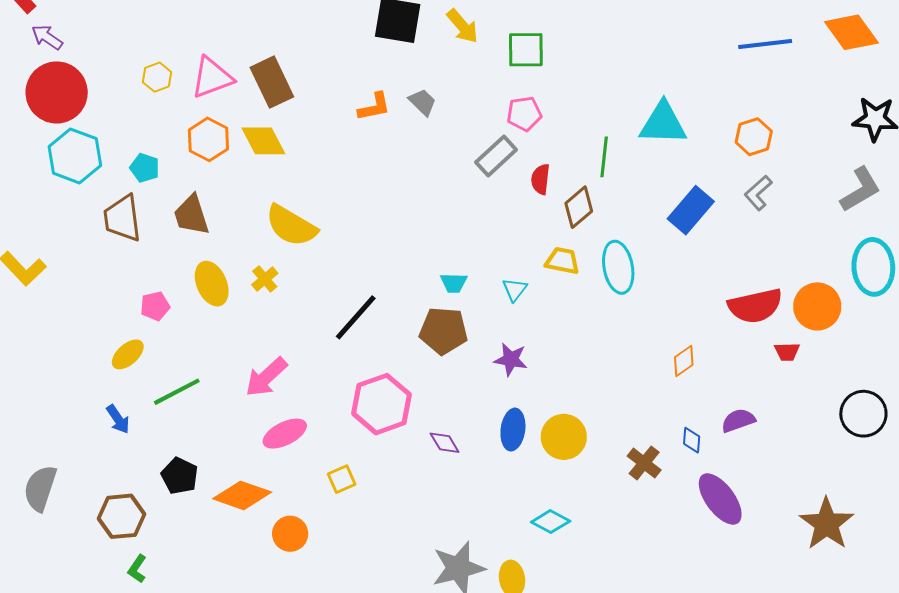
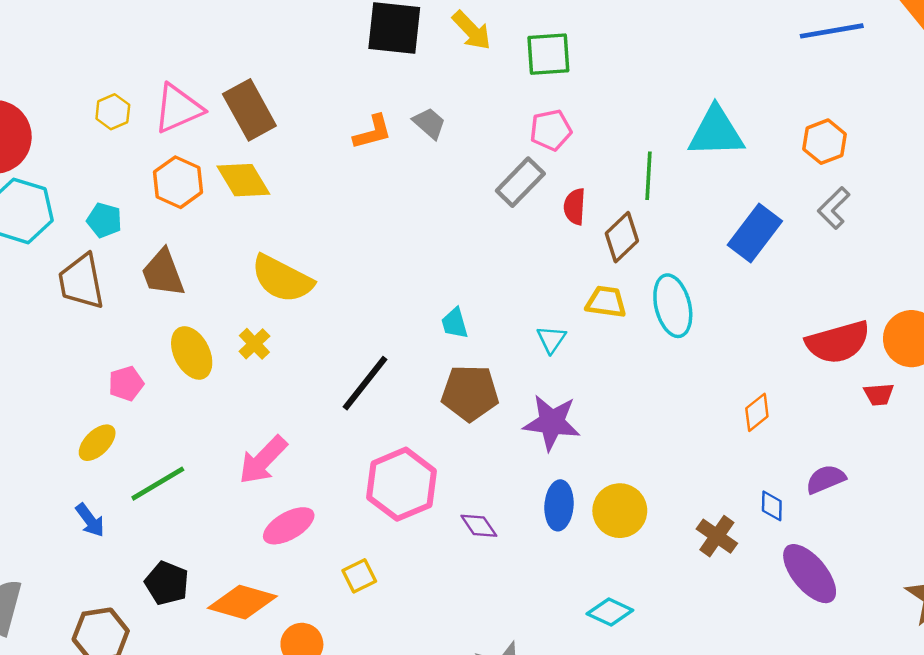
cyan trapezoid: (454, 283) -> (455, 323), moved, turned 76
purple star: (511, 359) -> (552, 422), size x1.4

